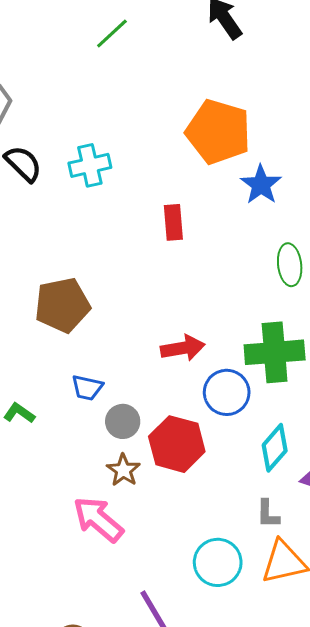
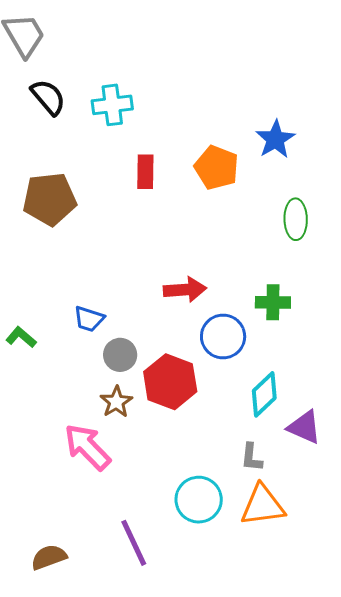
orange pentagon: (218, 132) -> (216, 168), moved, size x0.7
red rectangle: (173, 222) -> (145, 172), moved
brown pentagon: (62, 305) -> (50, 199), moved
green cross: (275, 352) -> (273, 302), size x0.6

